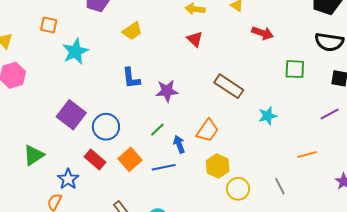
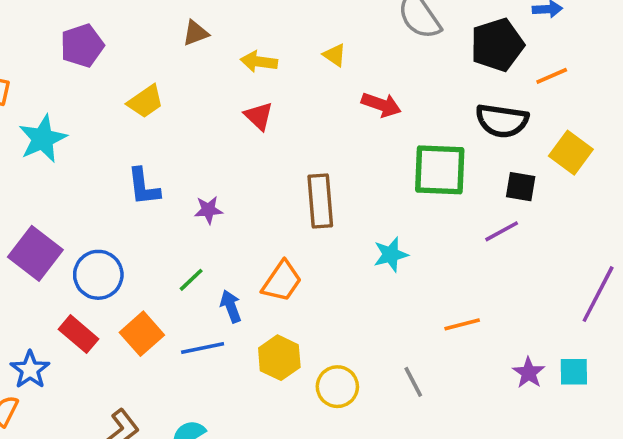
green square: (295, 69) -> (440, 170), size x1.5
brown rectangle: (229, 86) -> (320, 201), turned 52
purple star: (167, 91) -> (208, 210), size x0.7
purple line: (330, 114) -> (502, 231), moved
yellow hexagon: (218, 166) -> (279, 358), moved

